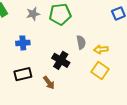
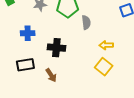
gray semicircle: (81, 42) -> (86, 22), moved
black cross: (61, 60) -> (56, 48), moved, turned -30

